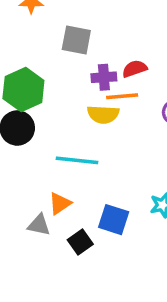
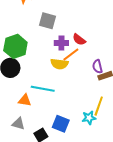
red semicircle: (135, 69) -> (79, 40), turned -128
orange line: (122, 96) -> (71, 54), turned -36
orange triangle: (60, 203) -> (25, 100), moved, turned 40

